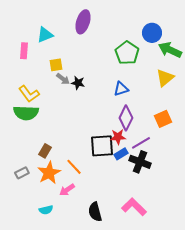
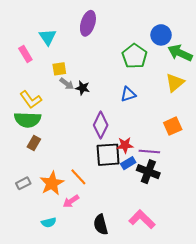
cyan triangle: (45, 35) -> (48, 37), turned -42
pink rectangle: (24, 51) -> (25, 54), turned -35
purple diamond: (126, 118) -> (101, 125), moved
purple line: (141, 143) -> (149, 151), turned 36
brown rectangle: (45, 151) -> (34, 143), moved

